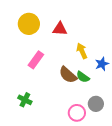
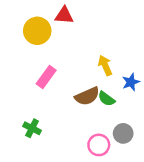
red triangle: (60, 29) -> (64, 15), moved
brown semicircle: (68, 75) -> (87, 96), turned -66

